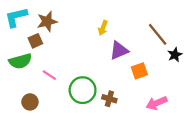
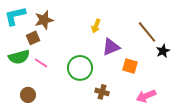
orange square: (139, 71) -> (130, 66), turned 35
pink line: (49, 75) -> (41, 63), moved
green circle: (83, 90) -> (80, 68), moved

